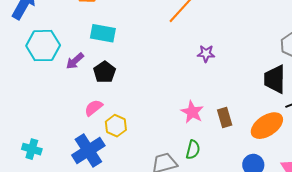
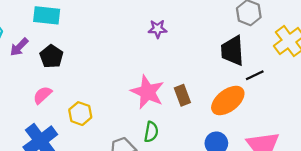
pink star: (192, 112) -> (147, 92), size x1.4
yellow hexagon: (116, 126) -> (80, 114), moved

